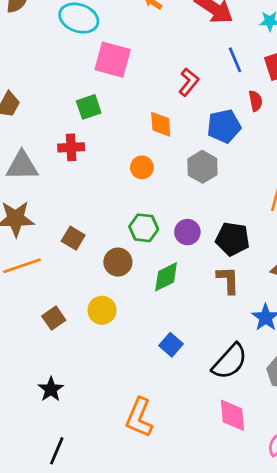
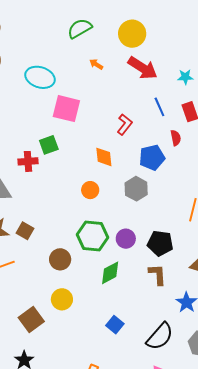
red cross: (71, 147) -> (28, 161), moved
green hexagon: (144, 228) -> (92, 236), size x1.4
brown square: (73, 238) -> (25, 231), moved
brown circle: (118, 262) -> (60, 259), moved
brown square: (54, 318) -> (31, 320), moved, size x1.4

